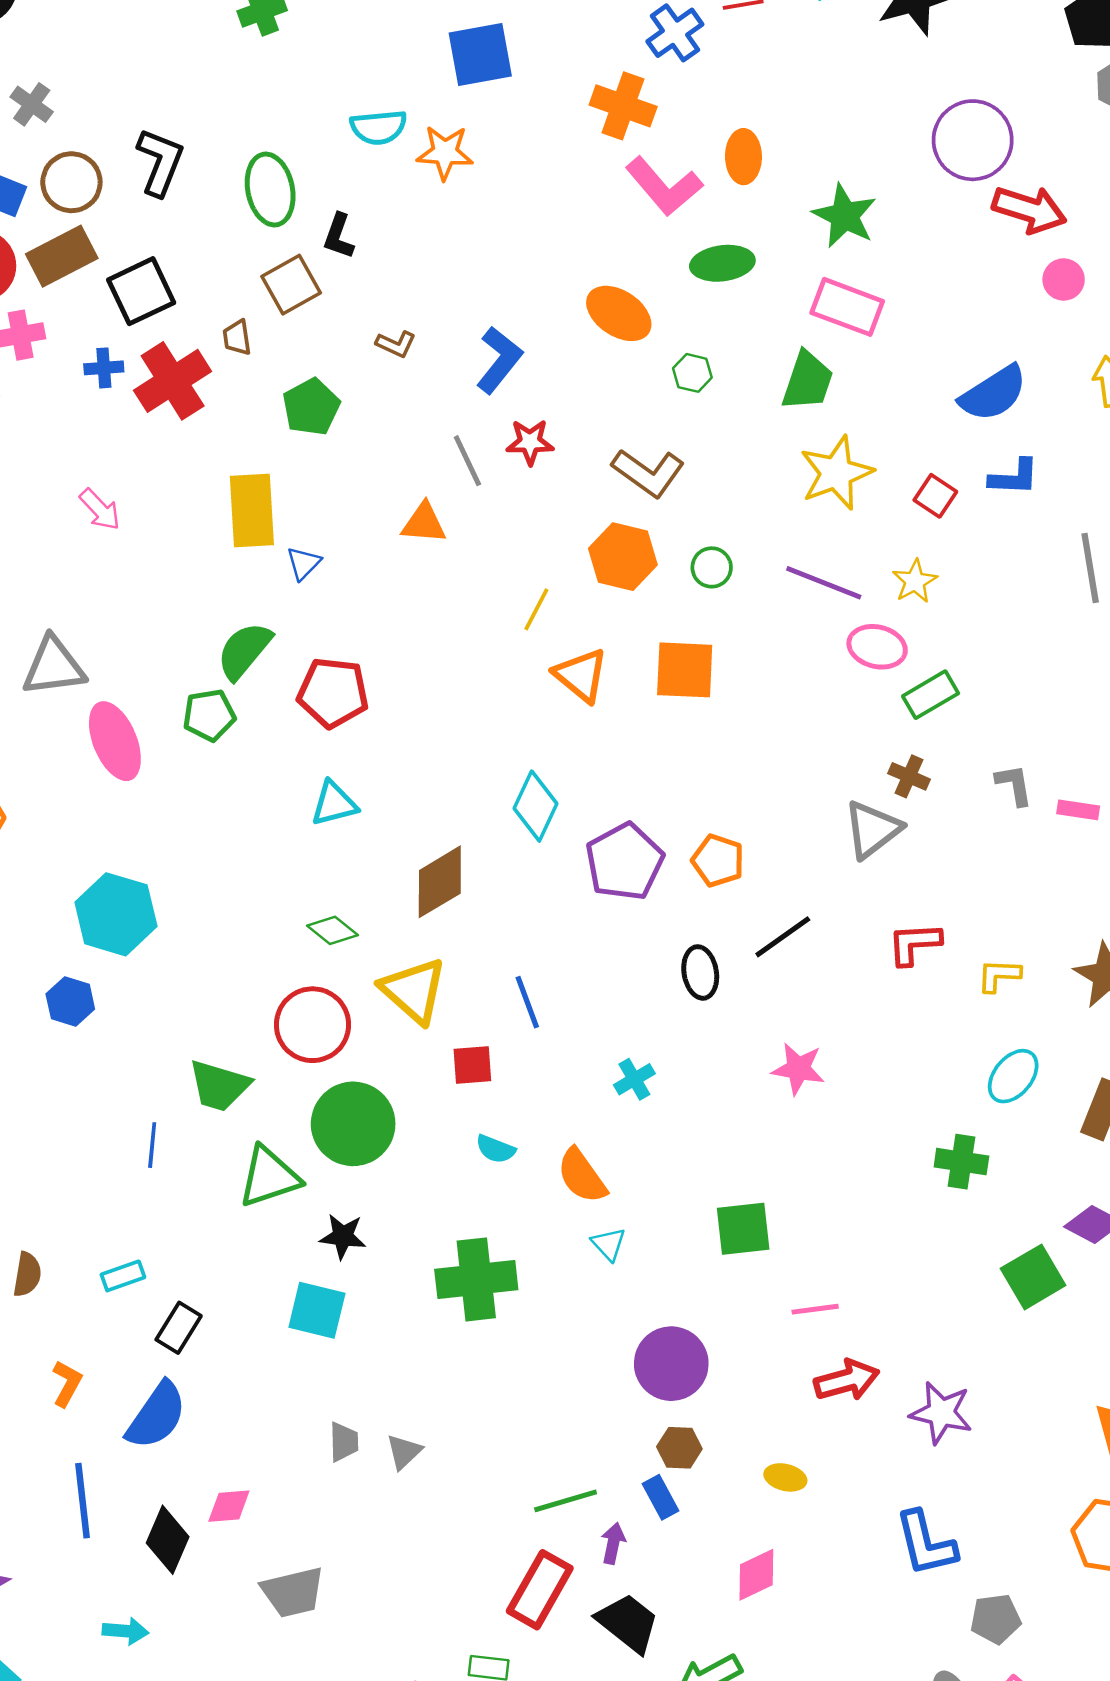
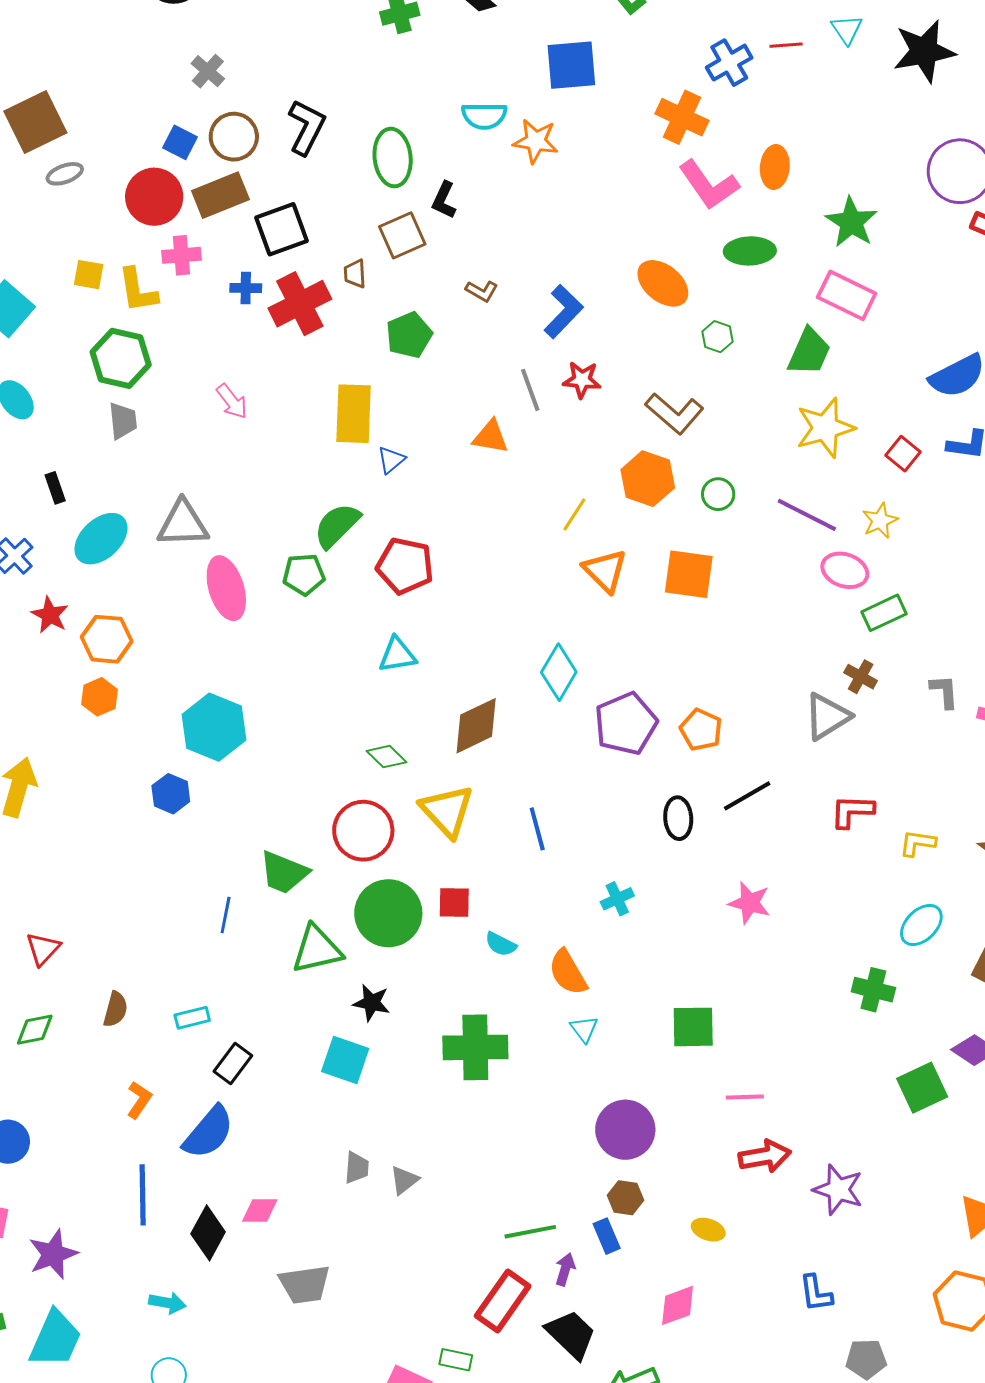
red square: (472, 1065) -> (454, 903), moved
blue L-shape: (926, 1544) -> (816, 1293), size x0.7

